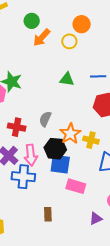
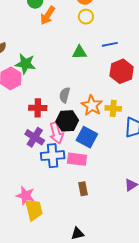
yellow circle: (69, 41) -> (86, 17), moved
black hexagon: (55, 149) -> (67, 121), moved
blue square: (60, 164) -> (87, 137), turned 30
pink rectangle: (76, 186) -> (77, 159), moved

